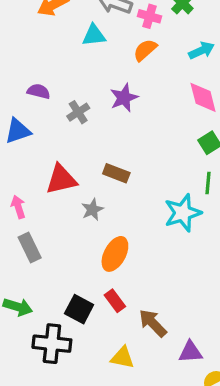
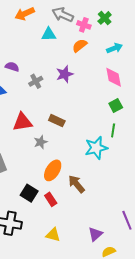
black square: (79, 309) -> (29, 193), moved
brown arrow: (153, 323) -> (76, 184), moved
purple triangle: (190, 352) -> (95, 234), turned -42

